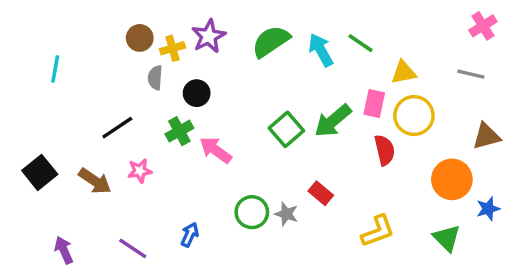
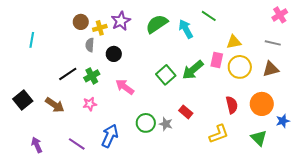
green line: (360, 43) -> (209, 16), moved
green cross: (179, 131) -> (92, 76), moved
brown triangle: (486, 136) -> (271, 69), moved
red semicircle: (385, 150) -> (232, 105), moved
pink star: (140, 171) -> (90, 104), moved
blue arrow: (190, 235) -> (110, 136), size x1.6

